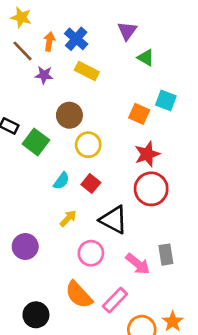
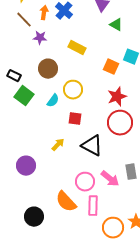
yellow rectangle: (87, 71) -> (77, 48), moved
brown circle: (69, 115) -> (48, 69), moved
green square: (36, 142) -> (24, 96), moved
cyan semicircle: (61, 181) -> (53, 101), moved
red square: (91, 184) -> (75, 119), turned -32
pink circle: (91, 253) -> (85, 182), moved
pink rectangle: (115, 300) -> (93, 206), turned -42

